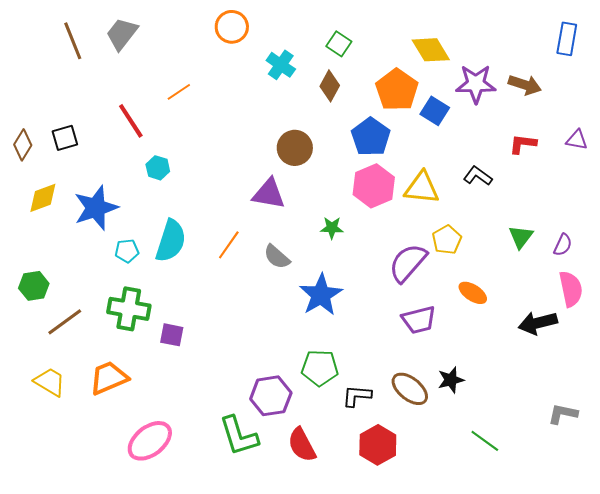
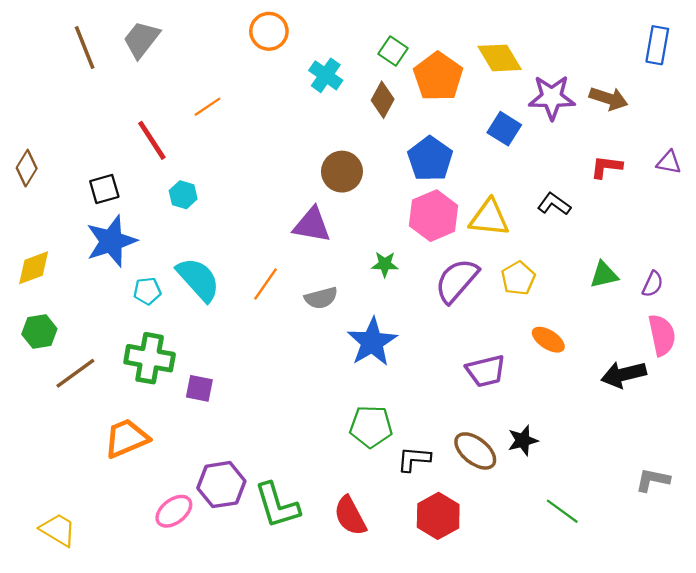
orange pentagon: (397, 90) -> (438, 77), moved
black square: (65, 138) -> (104, 189), moved
yellow diamond: (43, 198) -> (34, 268), moved
green triangle: (521, 237) -> (604, 275), turned 40
cyan semicircle: (171, 241) -> (198, 279), turned -60
gray semicircle: (277, 257) -> (321, 298), turned -56
purple semicircle: (408, 263) -> (457, 281), moved
yellow trapezoid: (50, 382) -> (58, 530), moved
purple hexagon: (271, 396) -> (221, 485), moved
pink ellipse: (150, 441) -> (174, 511), size x0.7

